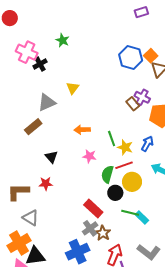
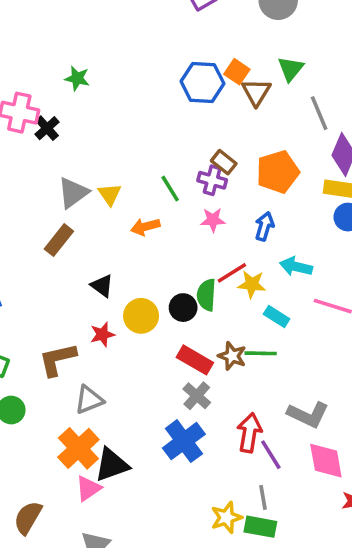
yellow triangle: (73, 88) -> (110, 194), moved
purple cross: (142, 97) -> (212, 180), moved
green line: (112, 138) -> (170, 189), moved
yellow star: (125, 147) -> (252, 284), moved
pink star: (89, 156) -> (213, 220), moved
yellow circle: (132, 182) -> (141, 316), moved
black circle: (115, 193) -> (183, 308), moved
cyan rectangle: (142, 217) -> (277, 317), moved
gray triangle: (31, 218) -> (89, 400), turned -42
brown star: (103, 233) -> (232, 356), moved

